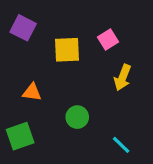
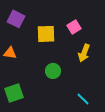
orange triangle: (32, 92) -> (10, 53), moved
green circle: (77, 117) -> (53, 71), moved

